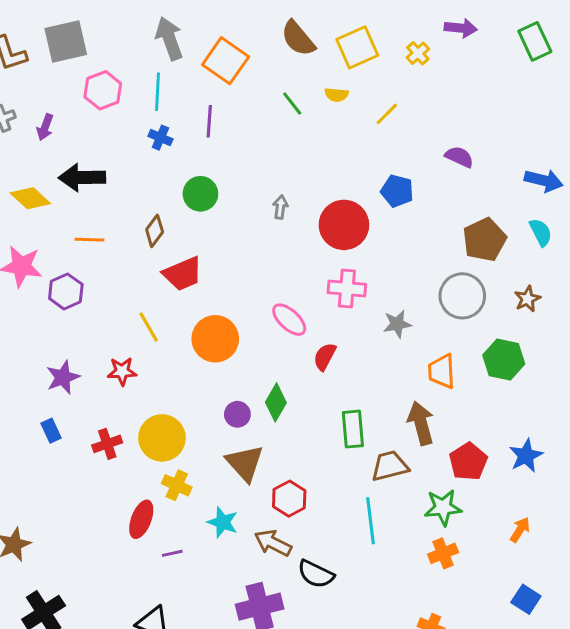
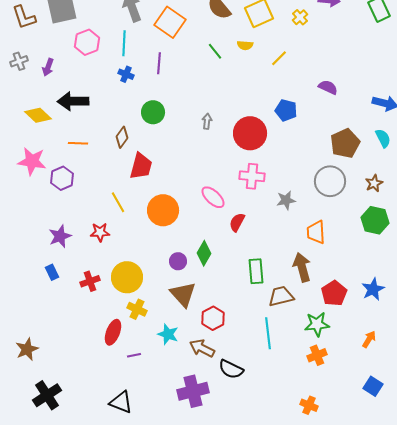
red trapezoid: (183, 274) -> (141, 166), turned -52
green hexagon: (504, 360) -> (375, 220), moved

